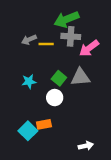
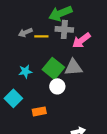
green square: (59, 78) -> (53, 68), size x1.5
white circle: (55, 98) -> (57, 86), moved
cyan square: (28, 131) -> (13, 98), moved

